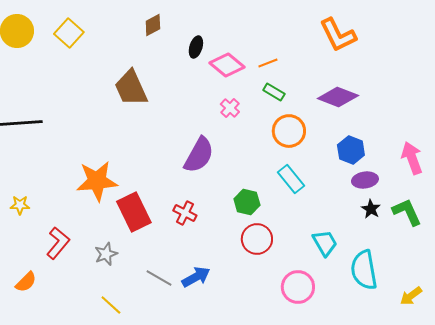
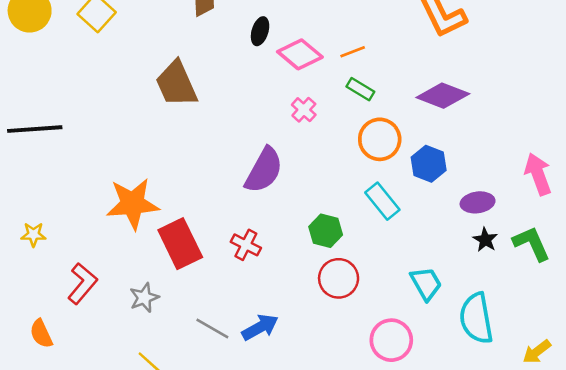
blue hexagon: (351, 150) -> (429, 164), moved
orange semicircle: (26, 282) -> (41, 334), turned 110

